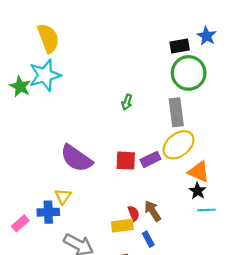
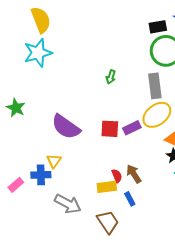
green star: (20, 86) -> (16, 108), moved

